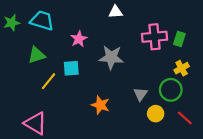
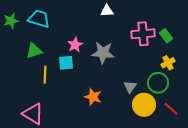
pink star: (79, 39) -> (75, 45), moved
green rectangle: (179, 39) -> (166, 36), turned -56
yellow line: (48, 81) -> (45, 75), turned -36
yellow circle: (156, 114) -> (144, 105), size x1.5

